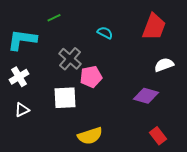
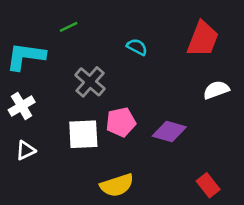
pink pentagon: (91, 77) -> (121, 122), moved
purple diamond: (146, 96) -> (169, 132), moved

